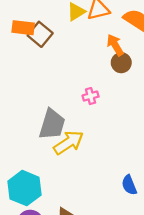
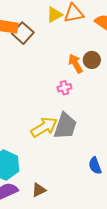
orange arrow: (115, 45) -> (75, 64), moved
gray trapezoid: (52, 124) -> (65, 126), moved

